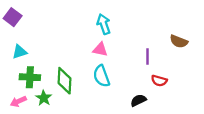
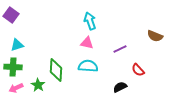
purple line: (148, 56) -> (120, 49), moved, turned 64
cyan semicircle: (101, 76) -> (88, 66), turned 114
green cross: (30, 77) -> (13, 67), moved
red semicircle: (159, 81) -> (138, 70), turned 32

